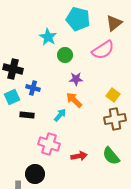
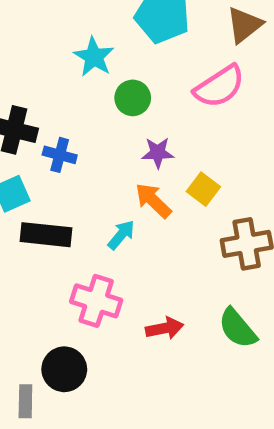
blue cross: (33, 88) -> (60, 155), moved
yellow square: (113, 95) -> (203, 189), moved
black rectangle: (27, 115) -> (46, 235), size x1.5

